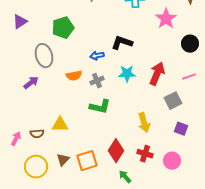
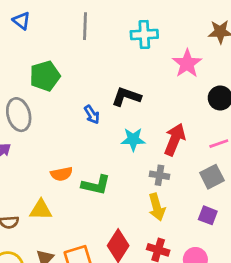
blue arrow: (97, 56) -> (92, 115), turned -112
orange semicircle: (74, 76) -> (61, 174), moved
gray cross: (97, 81) -> (159, 175), moved, turned 32
gray square: (173, 101) -> (212, 177), moved

